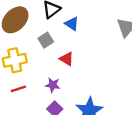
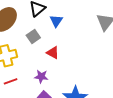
blue triangle: (72, 24) -> (56, 21), turned 32

